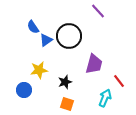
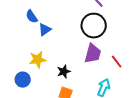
black circle: (69, 36) -> (94, 26), moved
red line: (119, 81) -> (117, 62), moved

